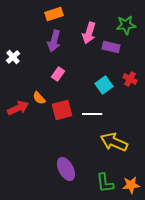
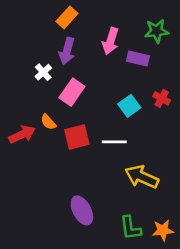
orange rectangle: (54, 14) -> (67, 17), turned -30
white cross: (13, 57) -> (43, 72), moved
pink rectangle: (58, 74) -> (72, 92), size x1.5

